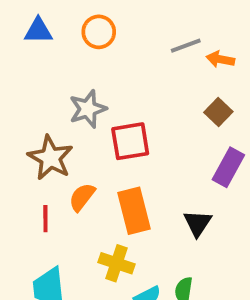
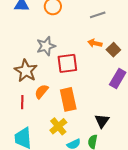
orange arrow: (220, 59) -> (95, 43), moved
black triangle: (198, 223) -> (102, 121), moved
yellow cross: (116, 263) -> (58, 126), turned 30

